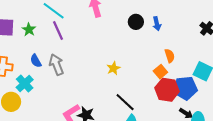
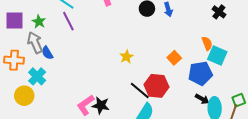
orange semicircle: (170, 56) -> (207, 43), moved
gray arrow: (56, 65) -> (35, 43), moved
red hexagon: (167, 90) -> (156, 86), moved

